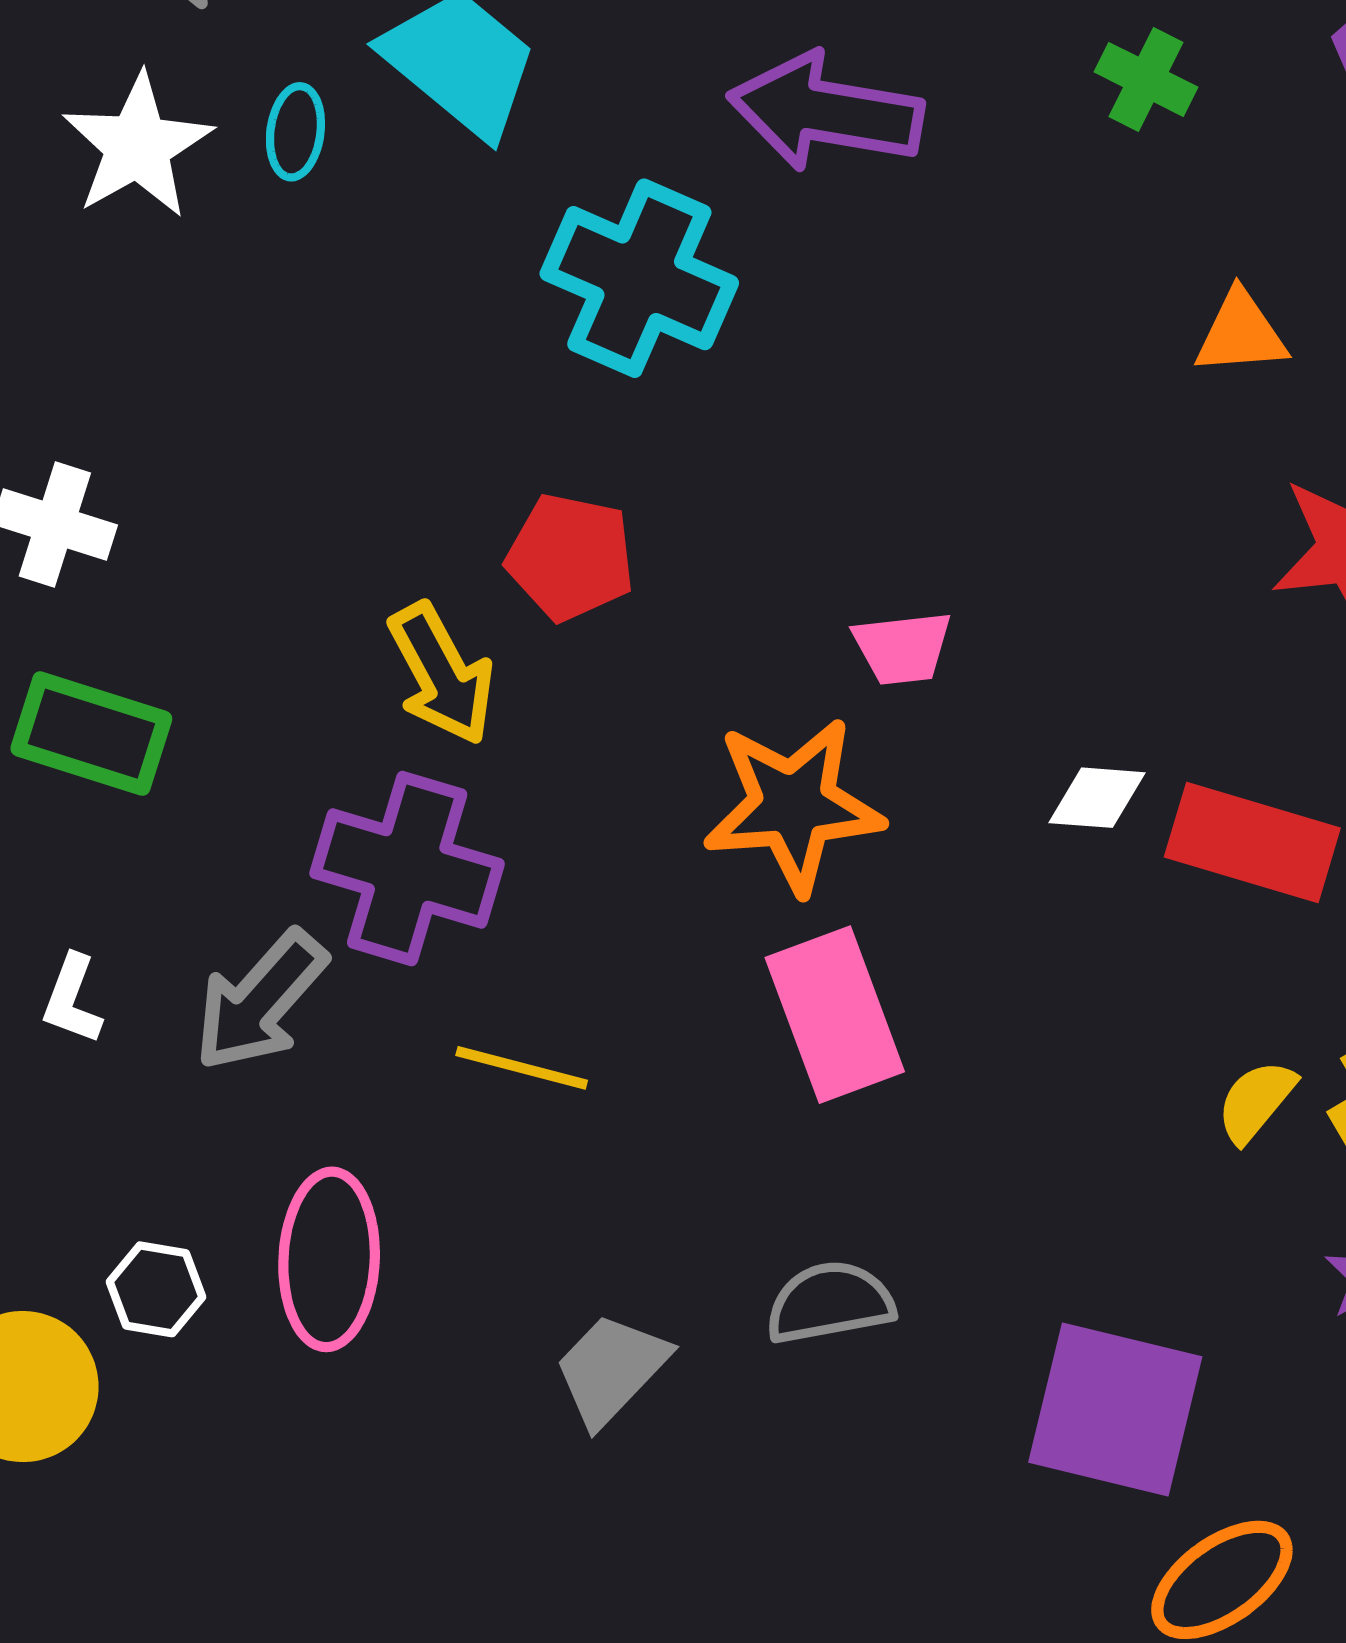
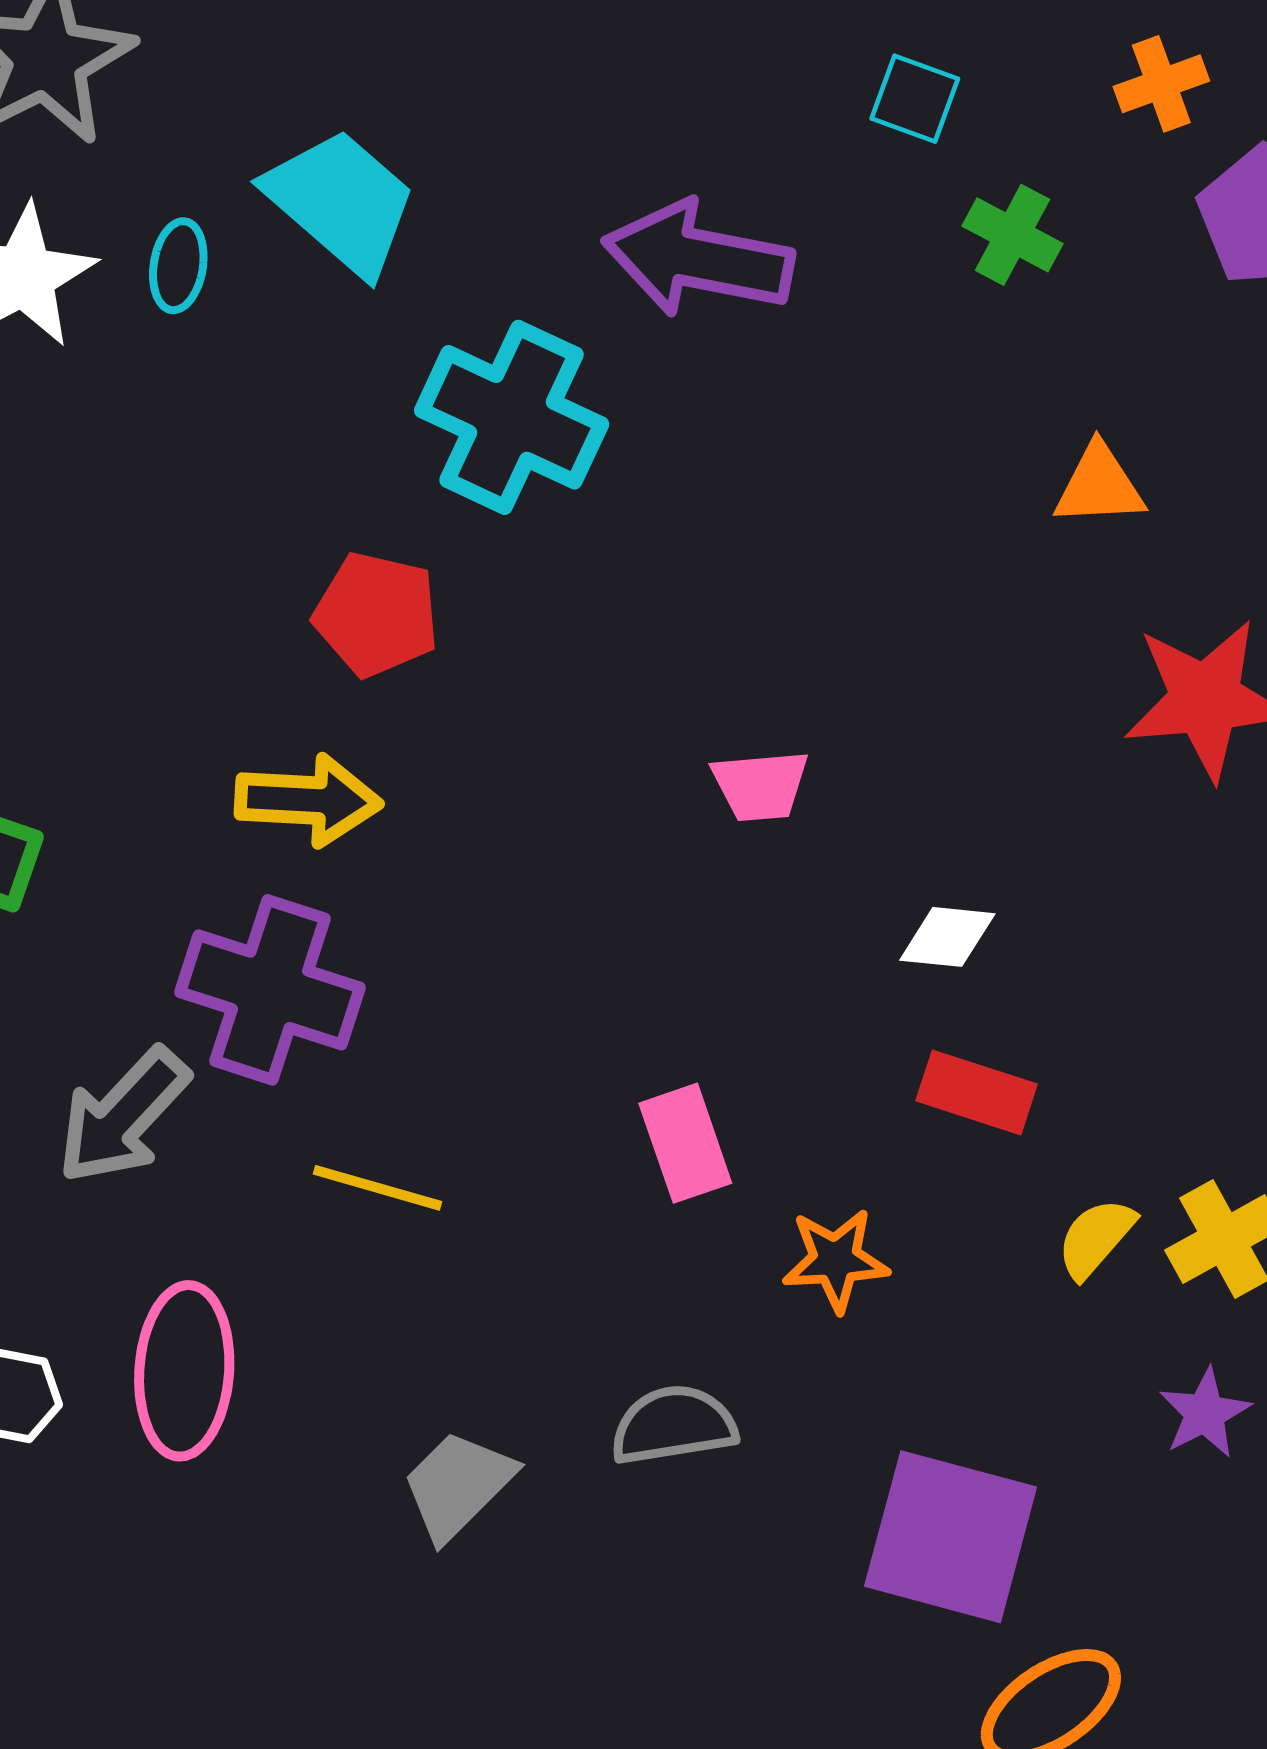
red pentagon: (570, 557) -> (376, 614), moved
yellow arrow: (441, 674) -> (308, 800), turned -60
orange star: (793, 805) -> (836, 1260), moved, size x0.6
red rectangle: (1252, 843) -> (977, 1092), moved, size x0.7
pink rectangle: (835, 1015) -> (685, 1143), size x0.7

